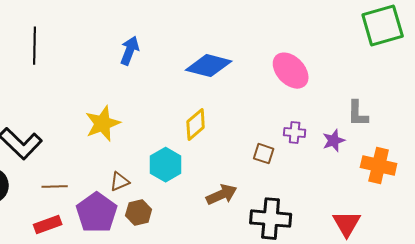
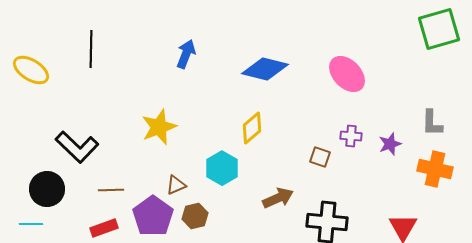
gray L-shape: (358, 114) -> (432, 123), moved

